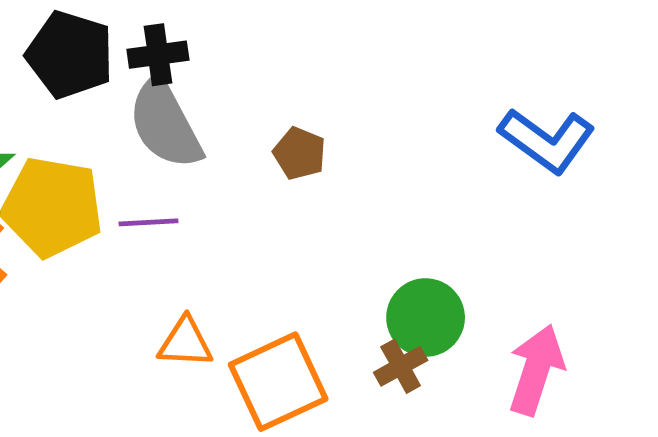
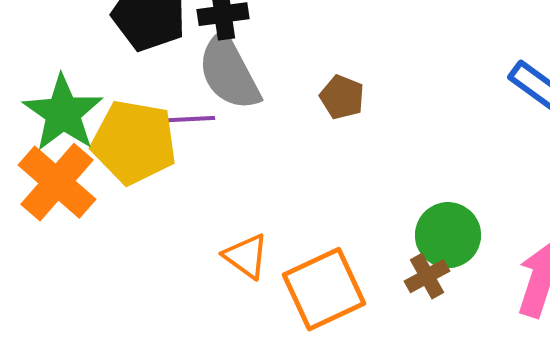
purple line: (148, 222) -> (190, 119), moved
orange triangle: (185, 342) -> (246, 256), turned 33

